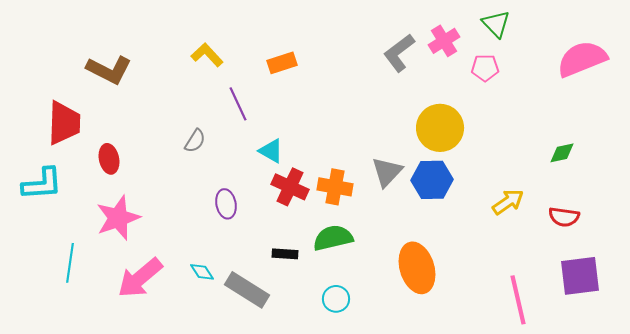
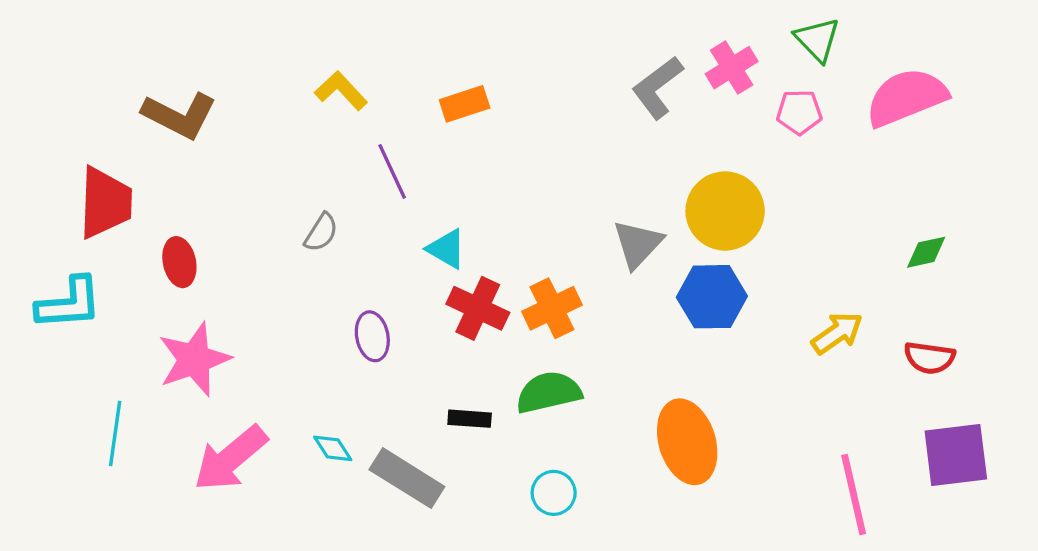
pink semicircle: (582, 59) -> (906, 97), moved
gray triangle: (387, 172) -> (638, 244), moved
orange cross: (335, 187) -> (552, 308), turned -36

